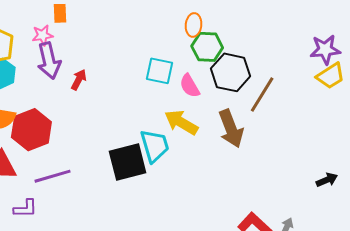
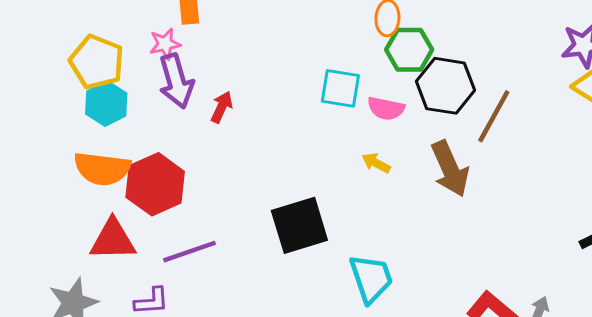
pink semicircle: (190, 86) -> (386, 108), turned -45
yellow arrow: (181, 122) -> (376, 163), size x0.6
cyan trapezoid: (155, 146) -> (371, 278), moved

